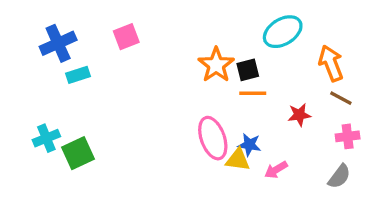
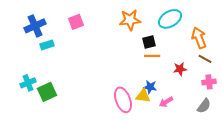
orange star: (216, 65) -> (130, 20), moved, turned 30
pink ellipse: (213, 138) -> (123, 100), moved

